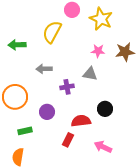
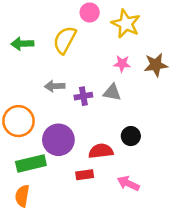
green arrow: (17, 45) -> (22, 44), moved
purple cross: (67, 87) -> (83, 96), moved
purple circle: (47, 112) -> (58, 140), size x1.6
green rectangle: (25, 131) -> (31, 163), size x1.6
red rectangle: (68, 140) -> (85, 175), turned 56

